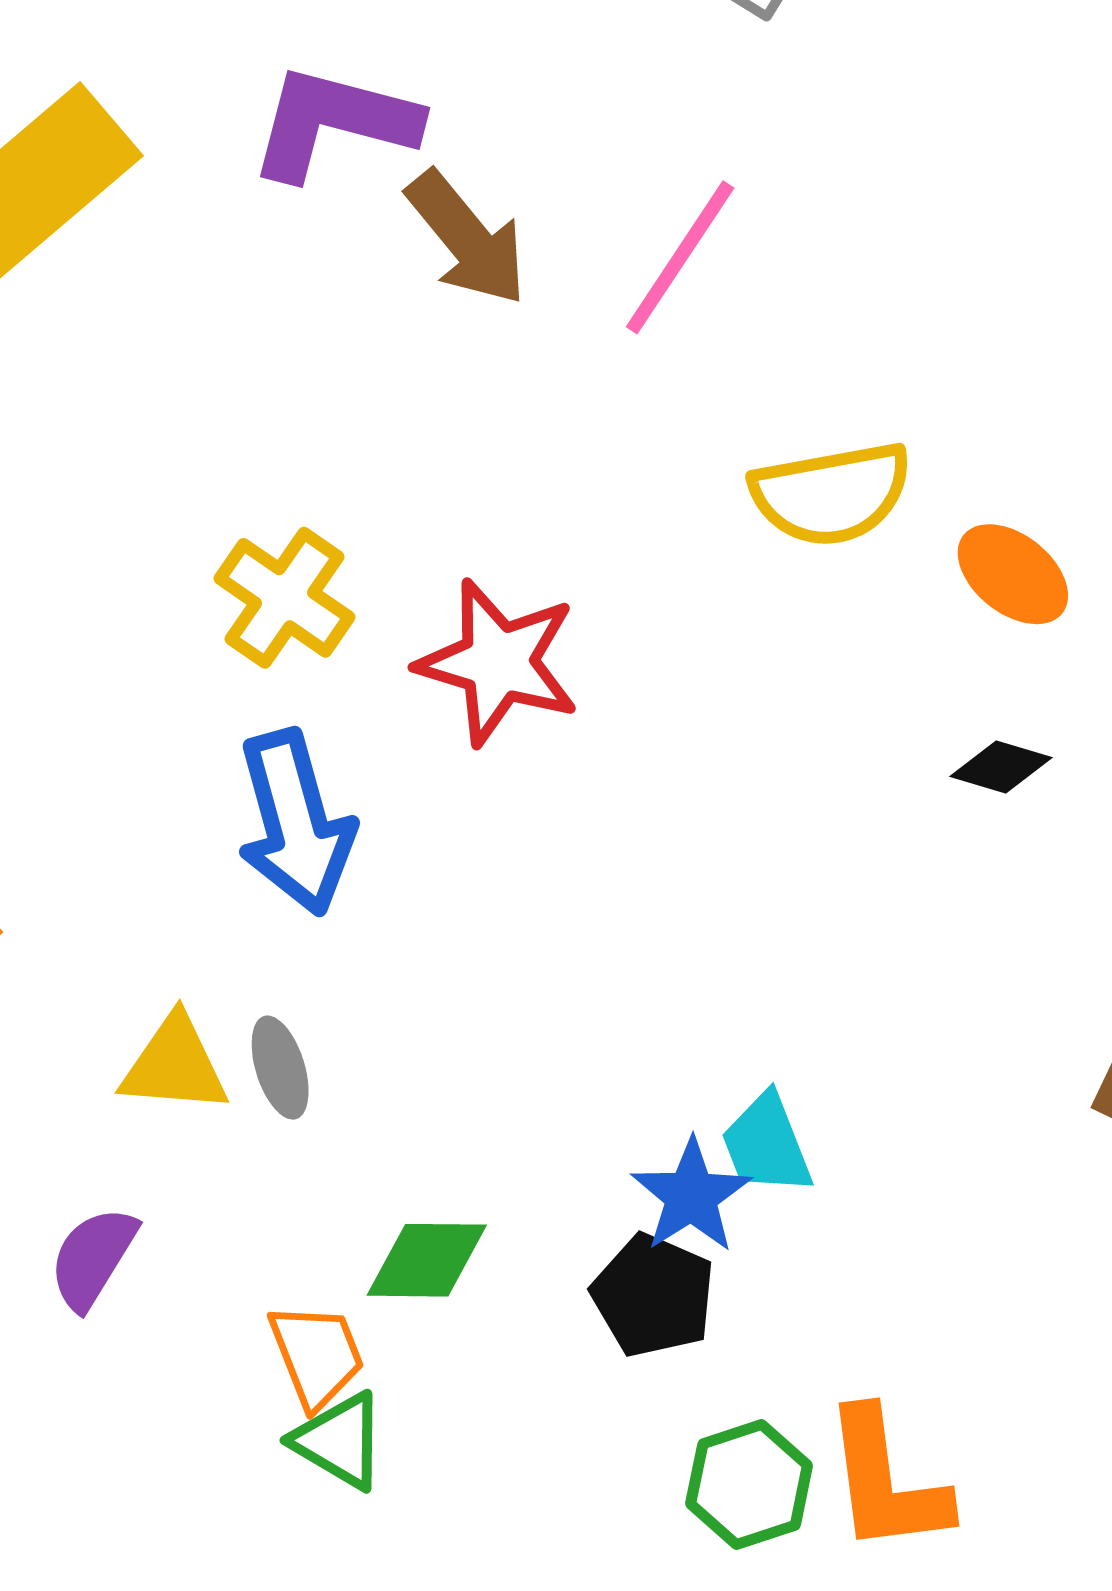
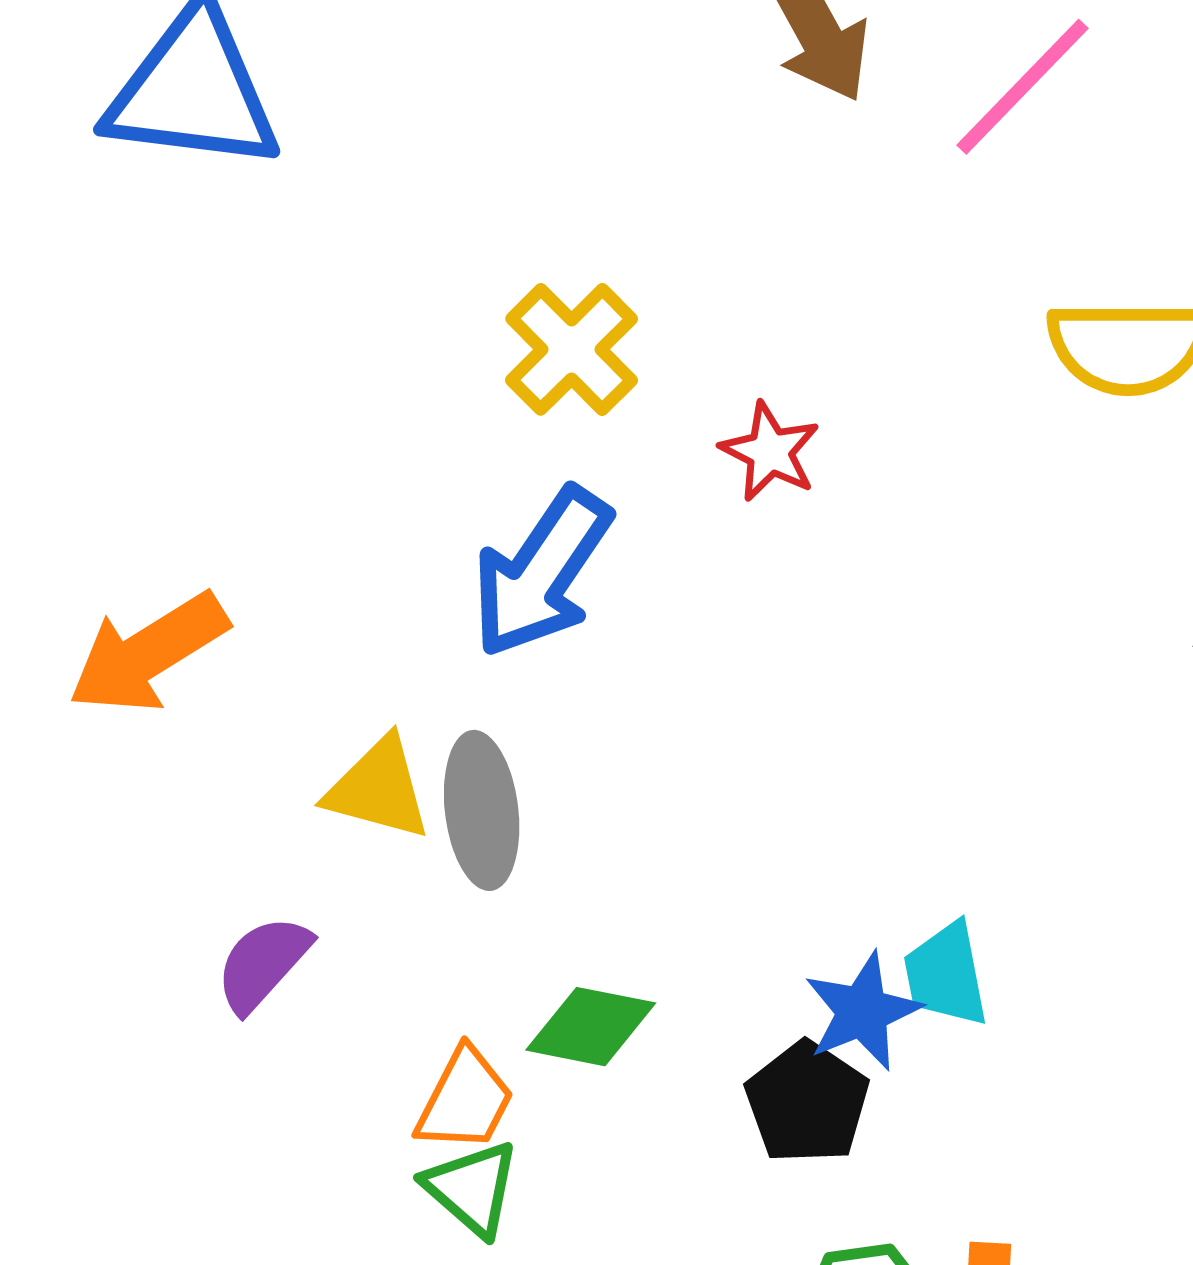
red star: (498, 662) -> (770, 452), size x0.6
blue arrow: (295, 823) -> (541, 572), turned 39
gray ellipse: (280, 1068) -> (482, 810), size x1.5
orange trapezoid: (317, 1355) -> (465, 1100), turned 38

